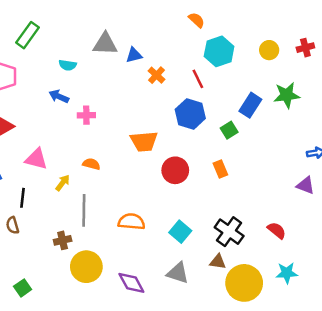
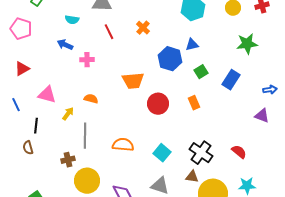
blue triangle: (134, 55) -> (192, 45), moved
red line: (198, 79) -> (109, 32), moved
blue rectangle: (250, 105) -> (231, 80), moved

